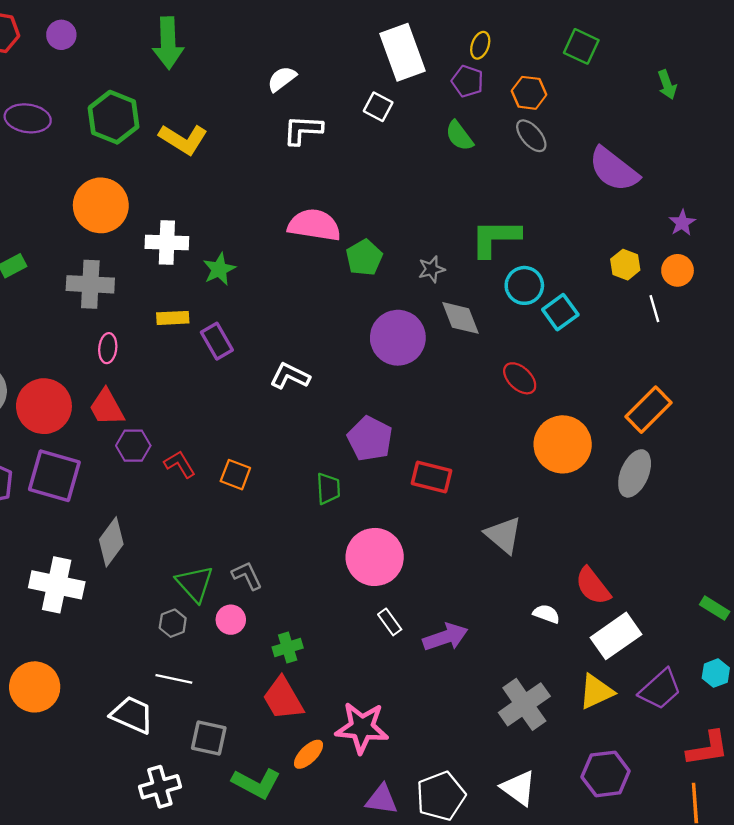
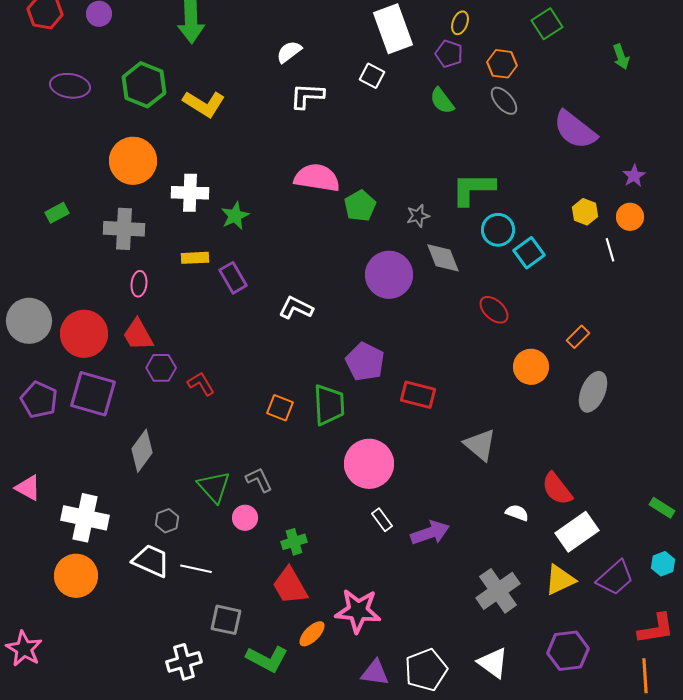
green square: (581, 46) -> (547, 24), turned 32
orange rectangle: (649, 410) -> (578, 337), moved, size x0.6
orange circle: (563, 444) -> (531, 367), size x0.7
orange square: (235, 475) -> (280, 408), moved
green trapezoid: (328, 489) -> (329, 405), size x1.5
white cross: (57, 585) -> (85, 518), moved
gray hexagon: (173, 623) -> (167, 521), moved
white trapezoid: (132, 715) -> (151, 561), moved

